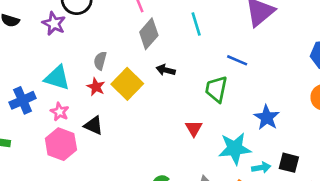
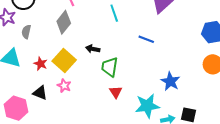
gray diamond: (149, 34) -> (64, 22), moved
gray semicircle: (100, 61) -> (26, 32), moved
green trapezoid: (216, 89) -> (110, 67), moved
pink star: (60, 112) -> (64, 86), moved

